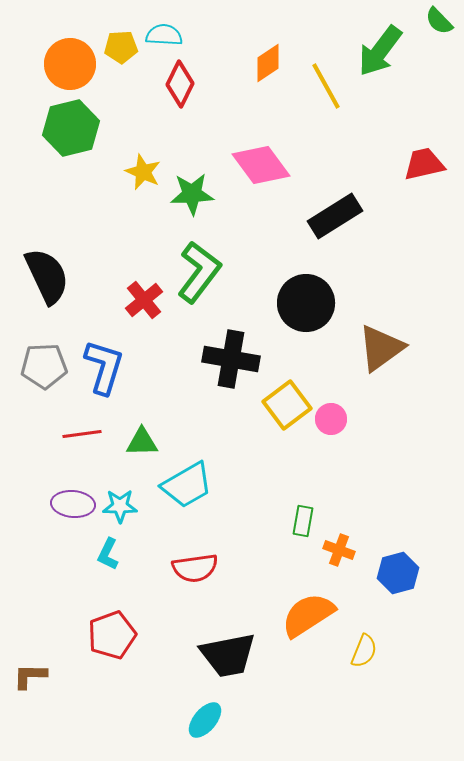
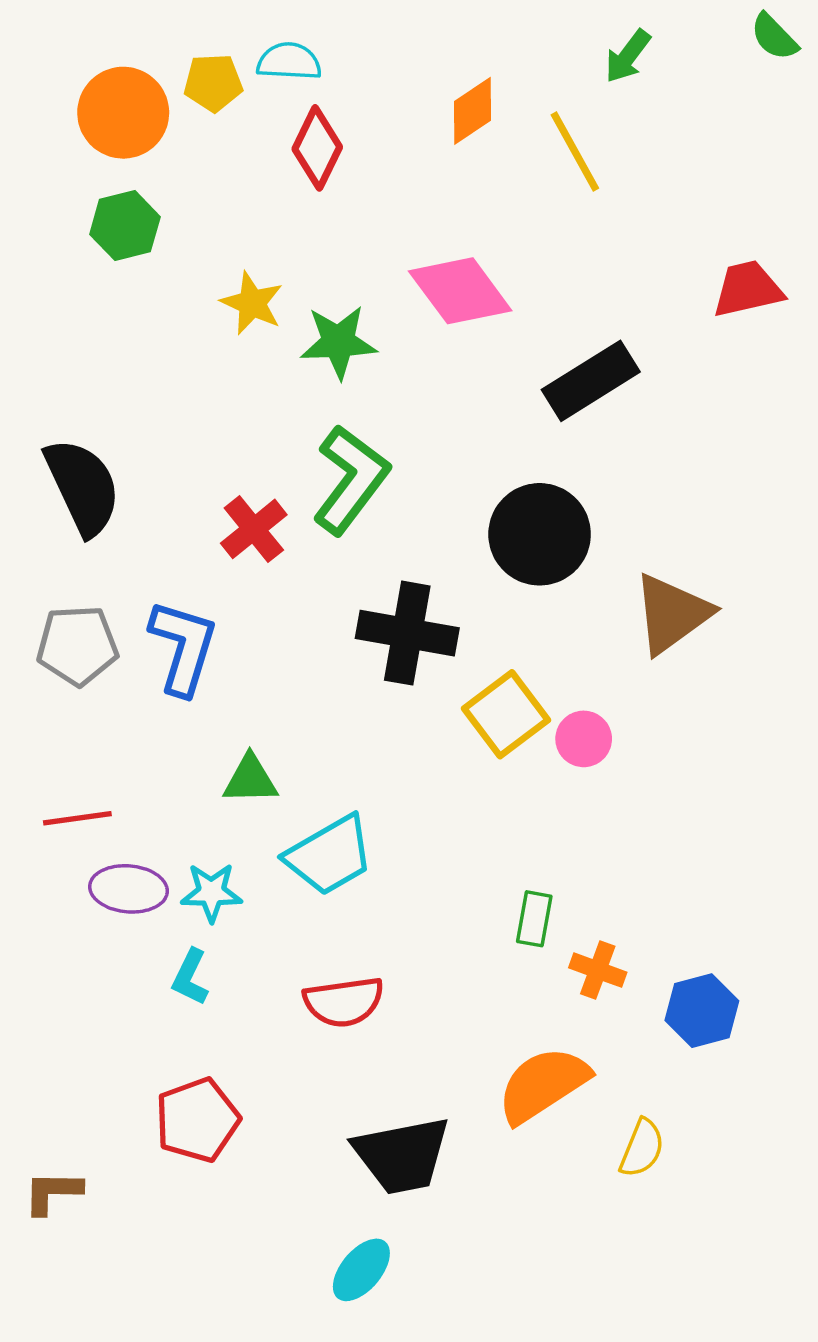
green arrow: (380, 51) -> (628, 56), moved, size x0.6
green hexagon: (71, 128) -> (125, 226), size x0.7
red line: (82, 434) -> (77, 818), moved

